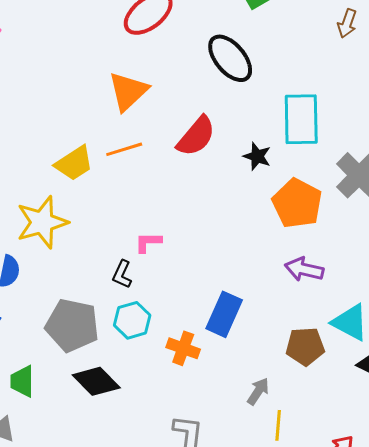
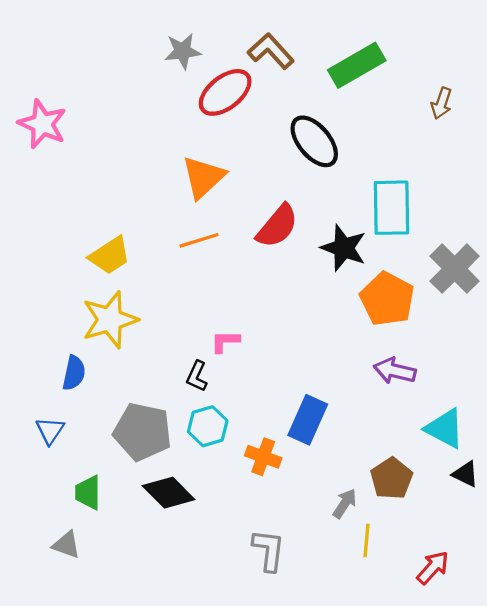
black star: (257, 156) -> (344, 248), size x1.5
yellow trapezoid: (74, 163) -> (110, 256), moved
brown pentagon: (305, 346) -> (391, 478), moved, turned -30

